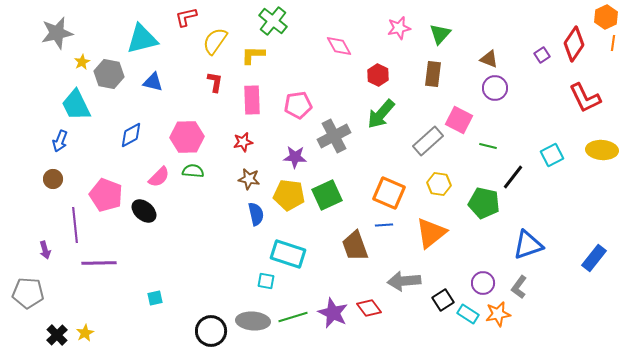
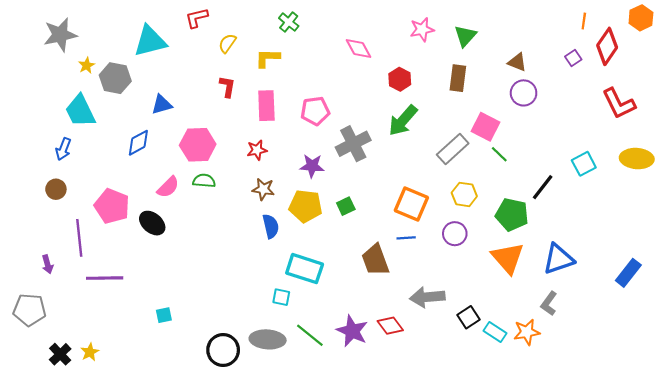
green cross: (273, 21) -> (289, 22), size x0.7
yellow semicircle: (215, 41) -> (227, 43), size x0.7
orange line: (613, 43) -> (584, 21), moved
blue triangle: (153, 82) -> (162, 105), moved, turned -30
green line: (488, 146) -> (499, 154), moved, turned 30
green square: (327, 195) -> (346, 206), size x0.6
orange triangle: (431, 233) -> (508, 258), moved, turned -32
purple circle: (483, 283) -> (455, 234), moved
green line: (293, 317) -> (310, 335), turned 56

